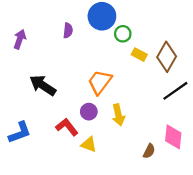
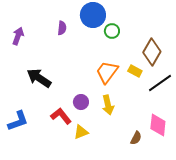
yellow rectangle: (139, 55) -> (135, 71), moved
orange trapezoid: (100, 82) -> (107, 72), moved
yellow triangle: (89, 145) -> (81, 132), turned -42

